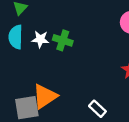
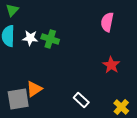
orange triangle: (45, 96) -> (34, 89), size x0.7

